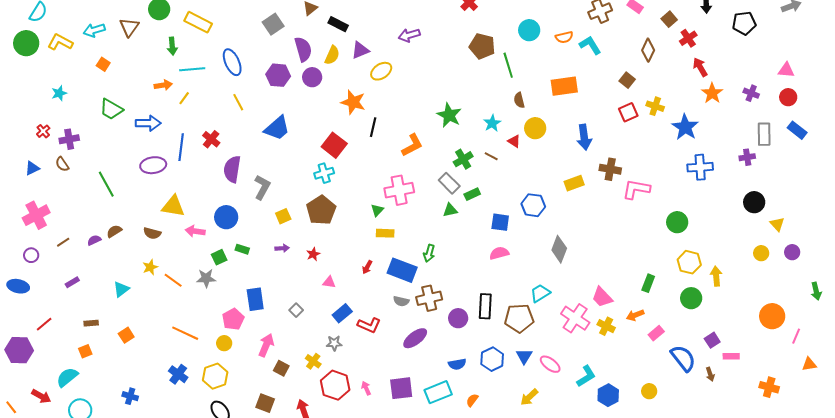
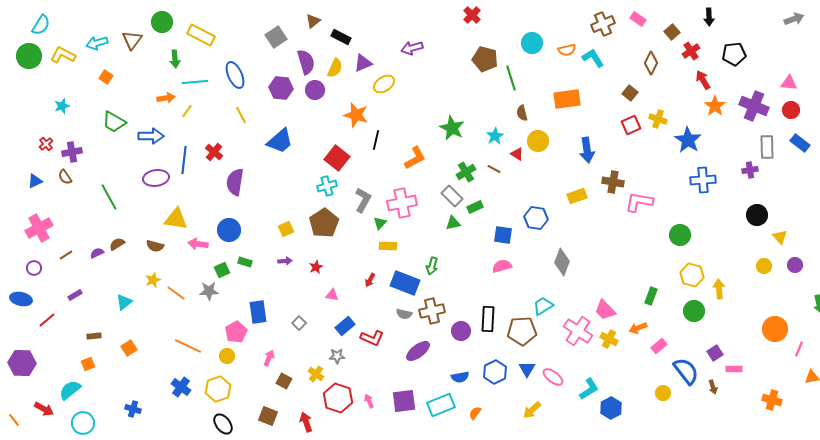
black pentagon: (744, 23) -> (734, 54), moved
purple cross: (751, 93) -> (754, 106), size x1.8
gray L-shape: (262, 187) -> (363, 200), moved
red line: (44, 324) -> (47, 320), moved
pink arrow: (266, 345) -> (269, 358), size x0.7
yellow circle: (649, 391) -> (663, 393), moved

